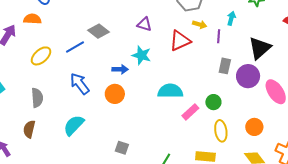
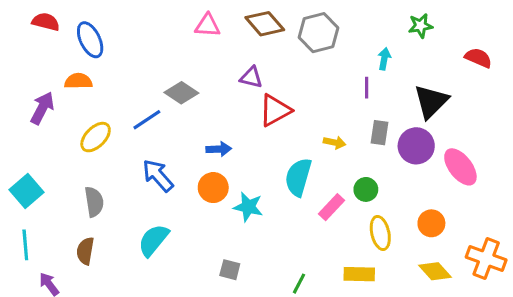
yellow arrow: (200, 24) -> (335, 142), moved
red triangle: (180, 41) -> (275, 110), moved
cyan star: (141, 55) -> (248, 207), moved
cyan semicircle: (170, 91) -> (298, 177), turned -70

